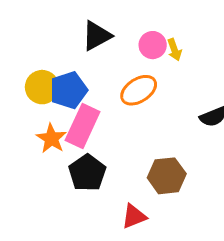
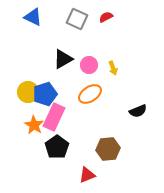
pink circle: (153, 45) -> (89, 65), moved

